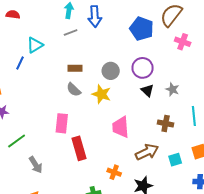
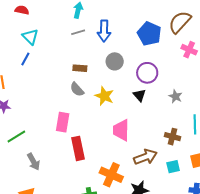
blue arrow: (95, 16) -> (104, 31), moved
cyan triangle: (35, 45) -> (30, 37), moved, turned -48
gray circle: (111, 71) -> (115, 61), moved
black triangle: (147, 90) -> (139, 95), moved
brown cross: (166, 123) -> (172, 137), moved
orange cross: (114, 172) -> (111, 175), size x1.6

